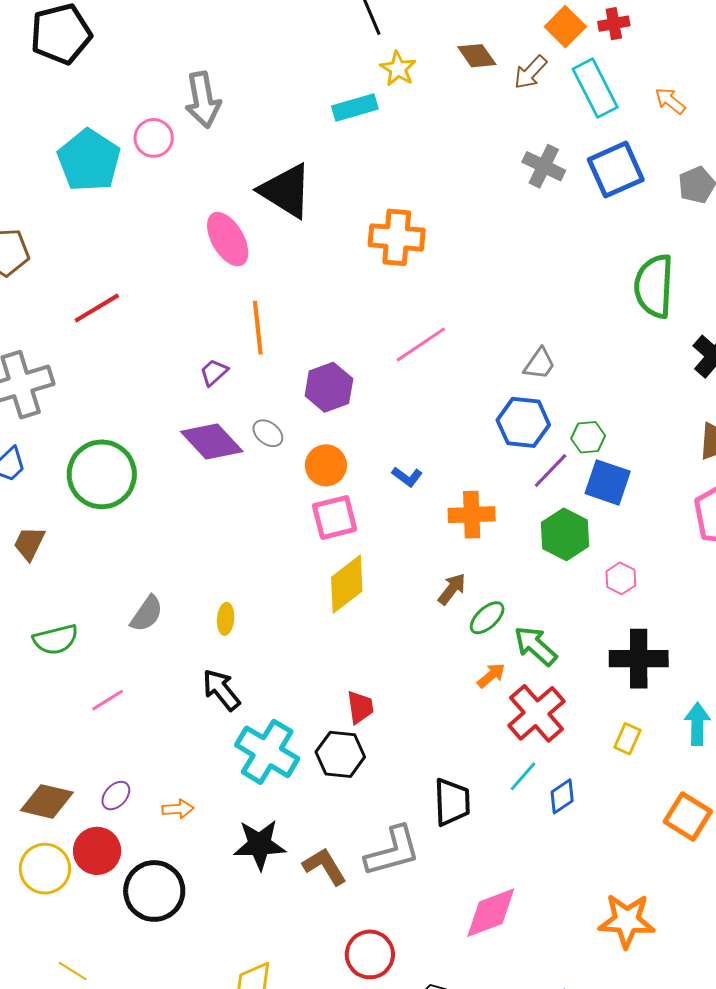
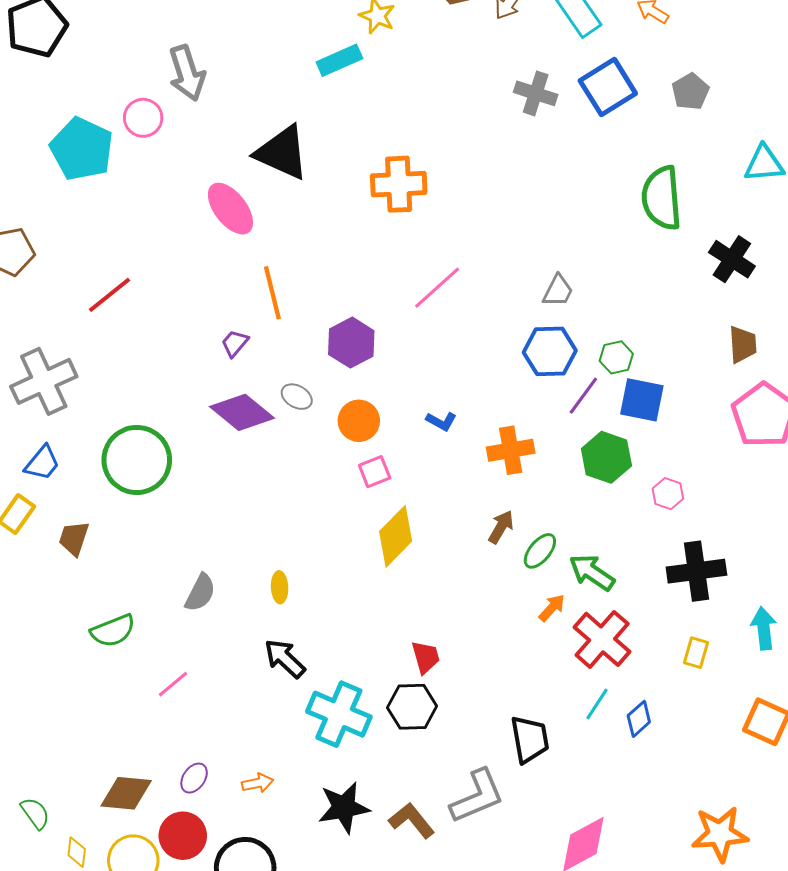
pink square: (335, 518) -> (375, 472), size x0.7

